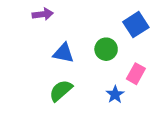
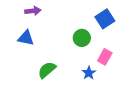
blue triangle: (63, 53) -> (26, 38), moved

